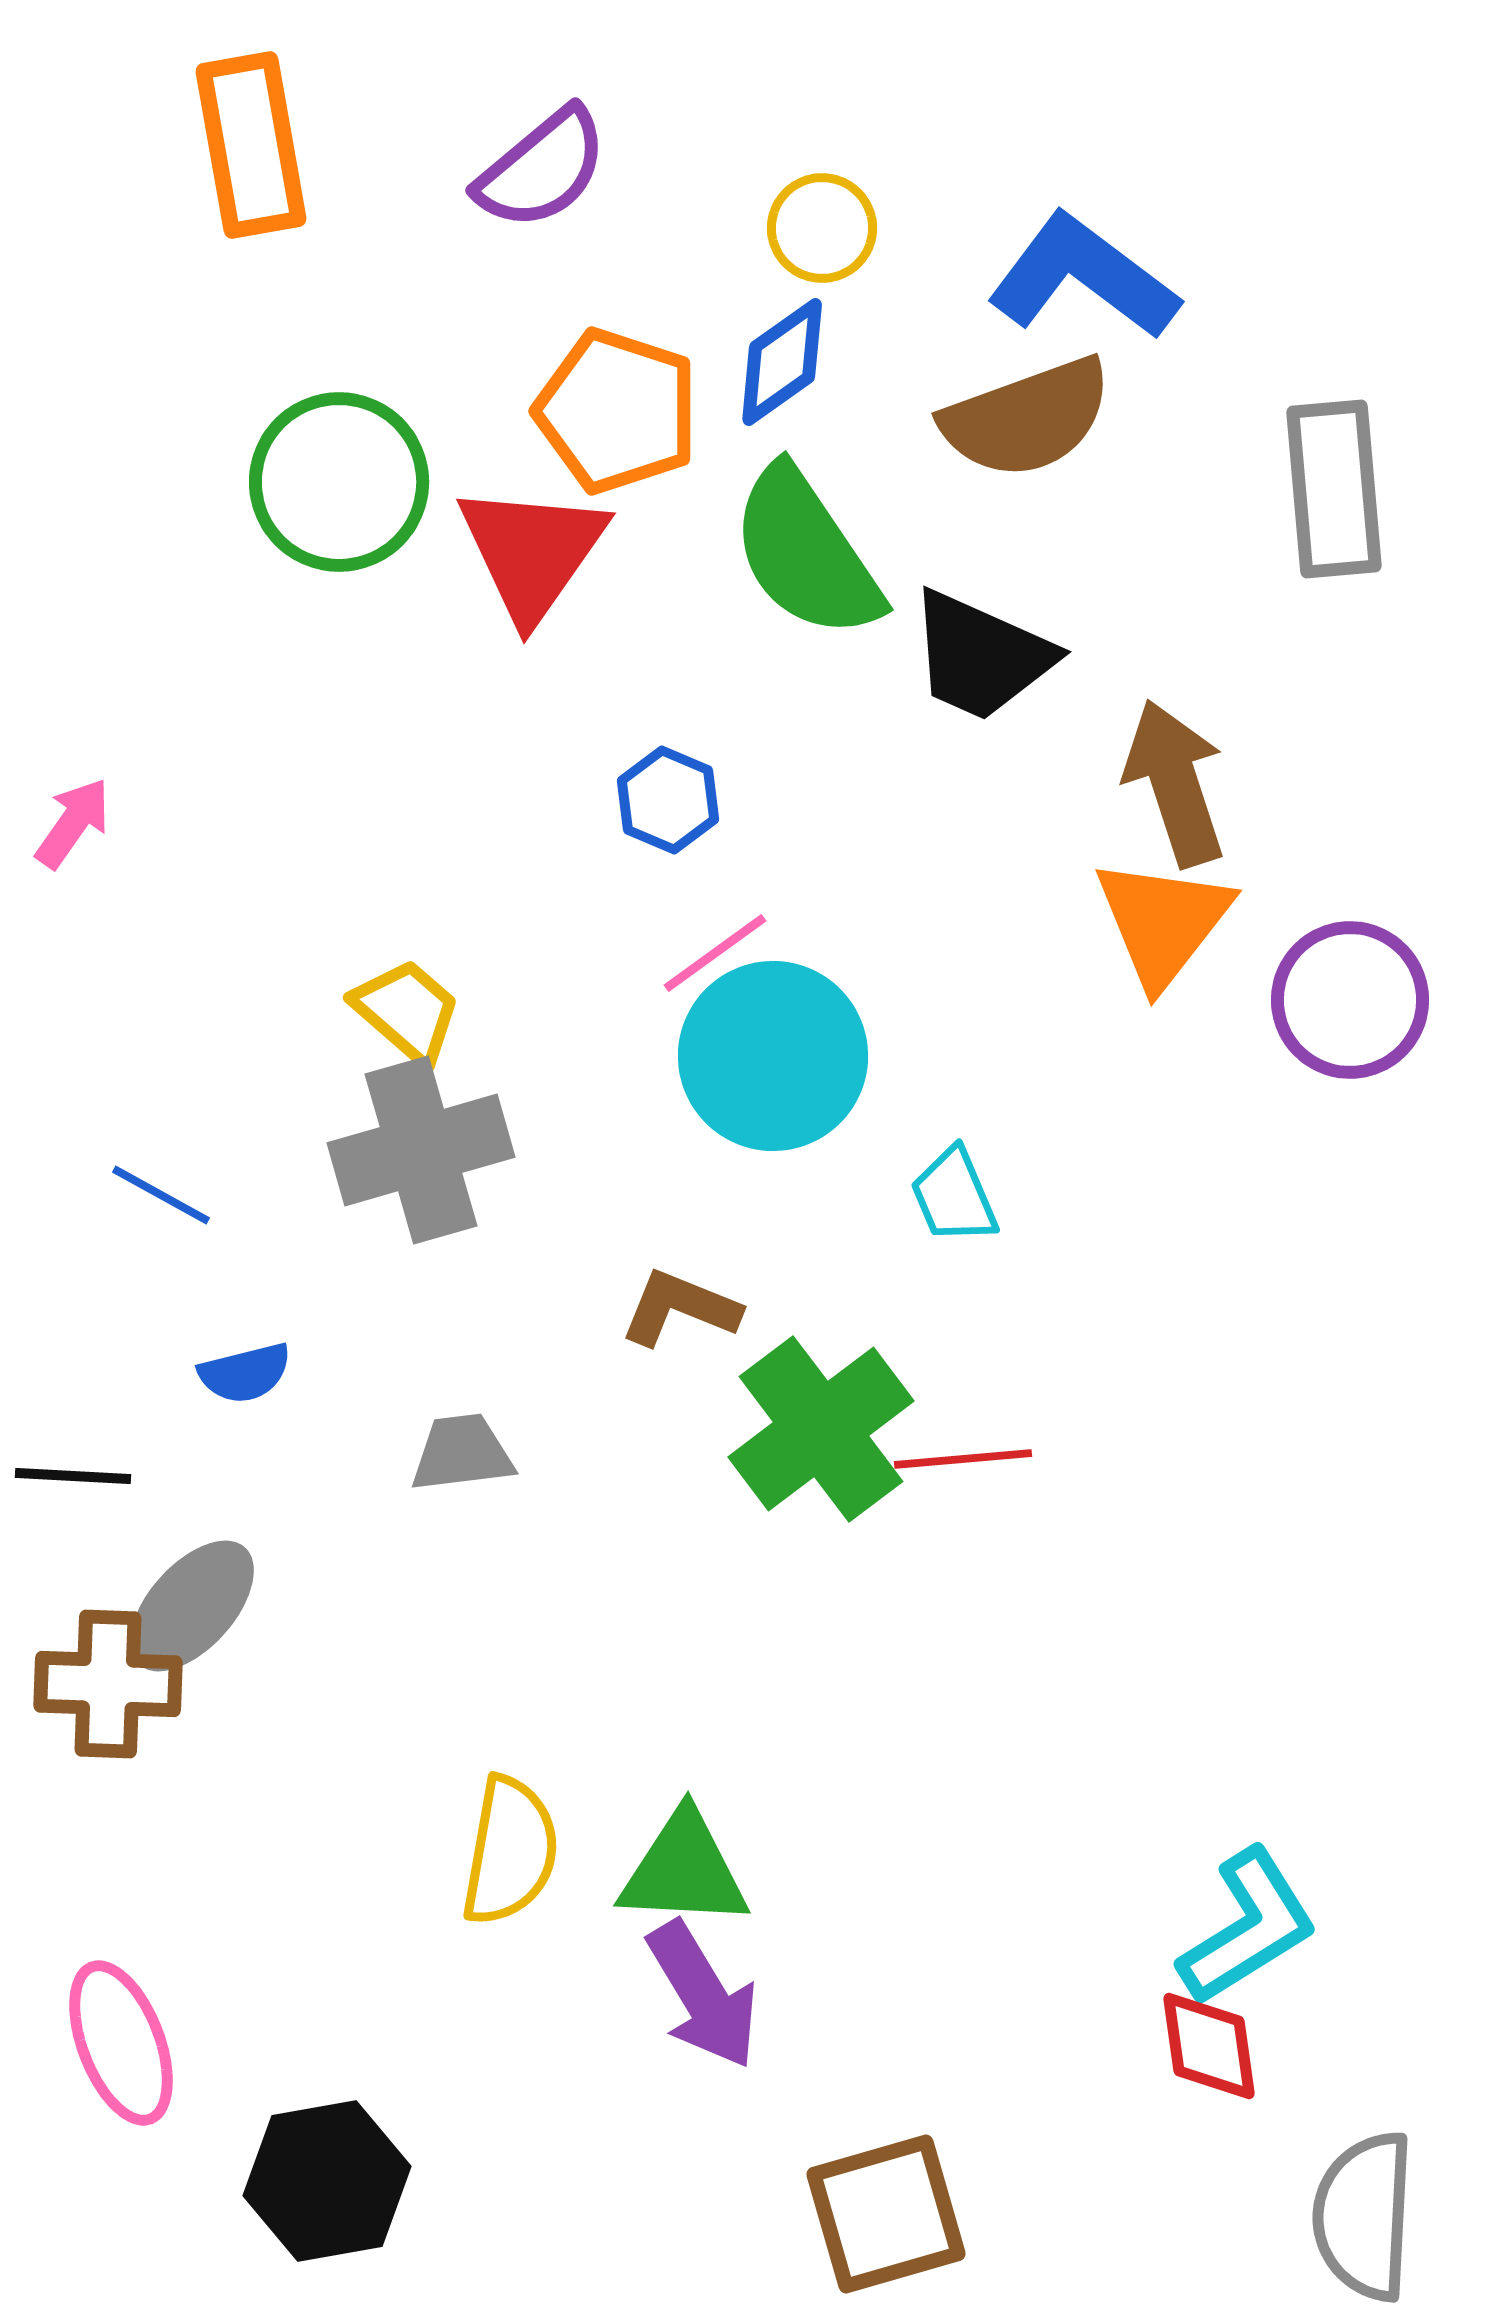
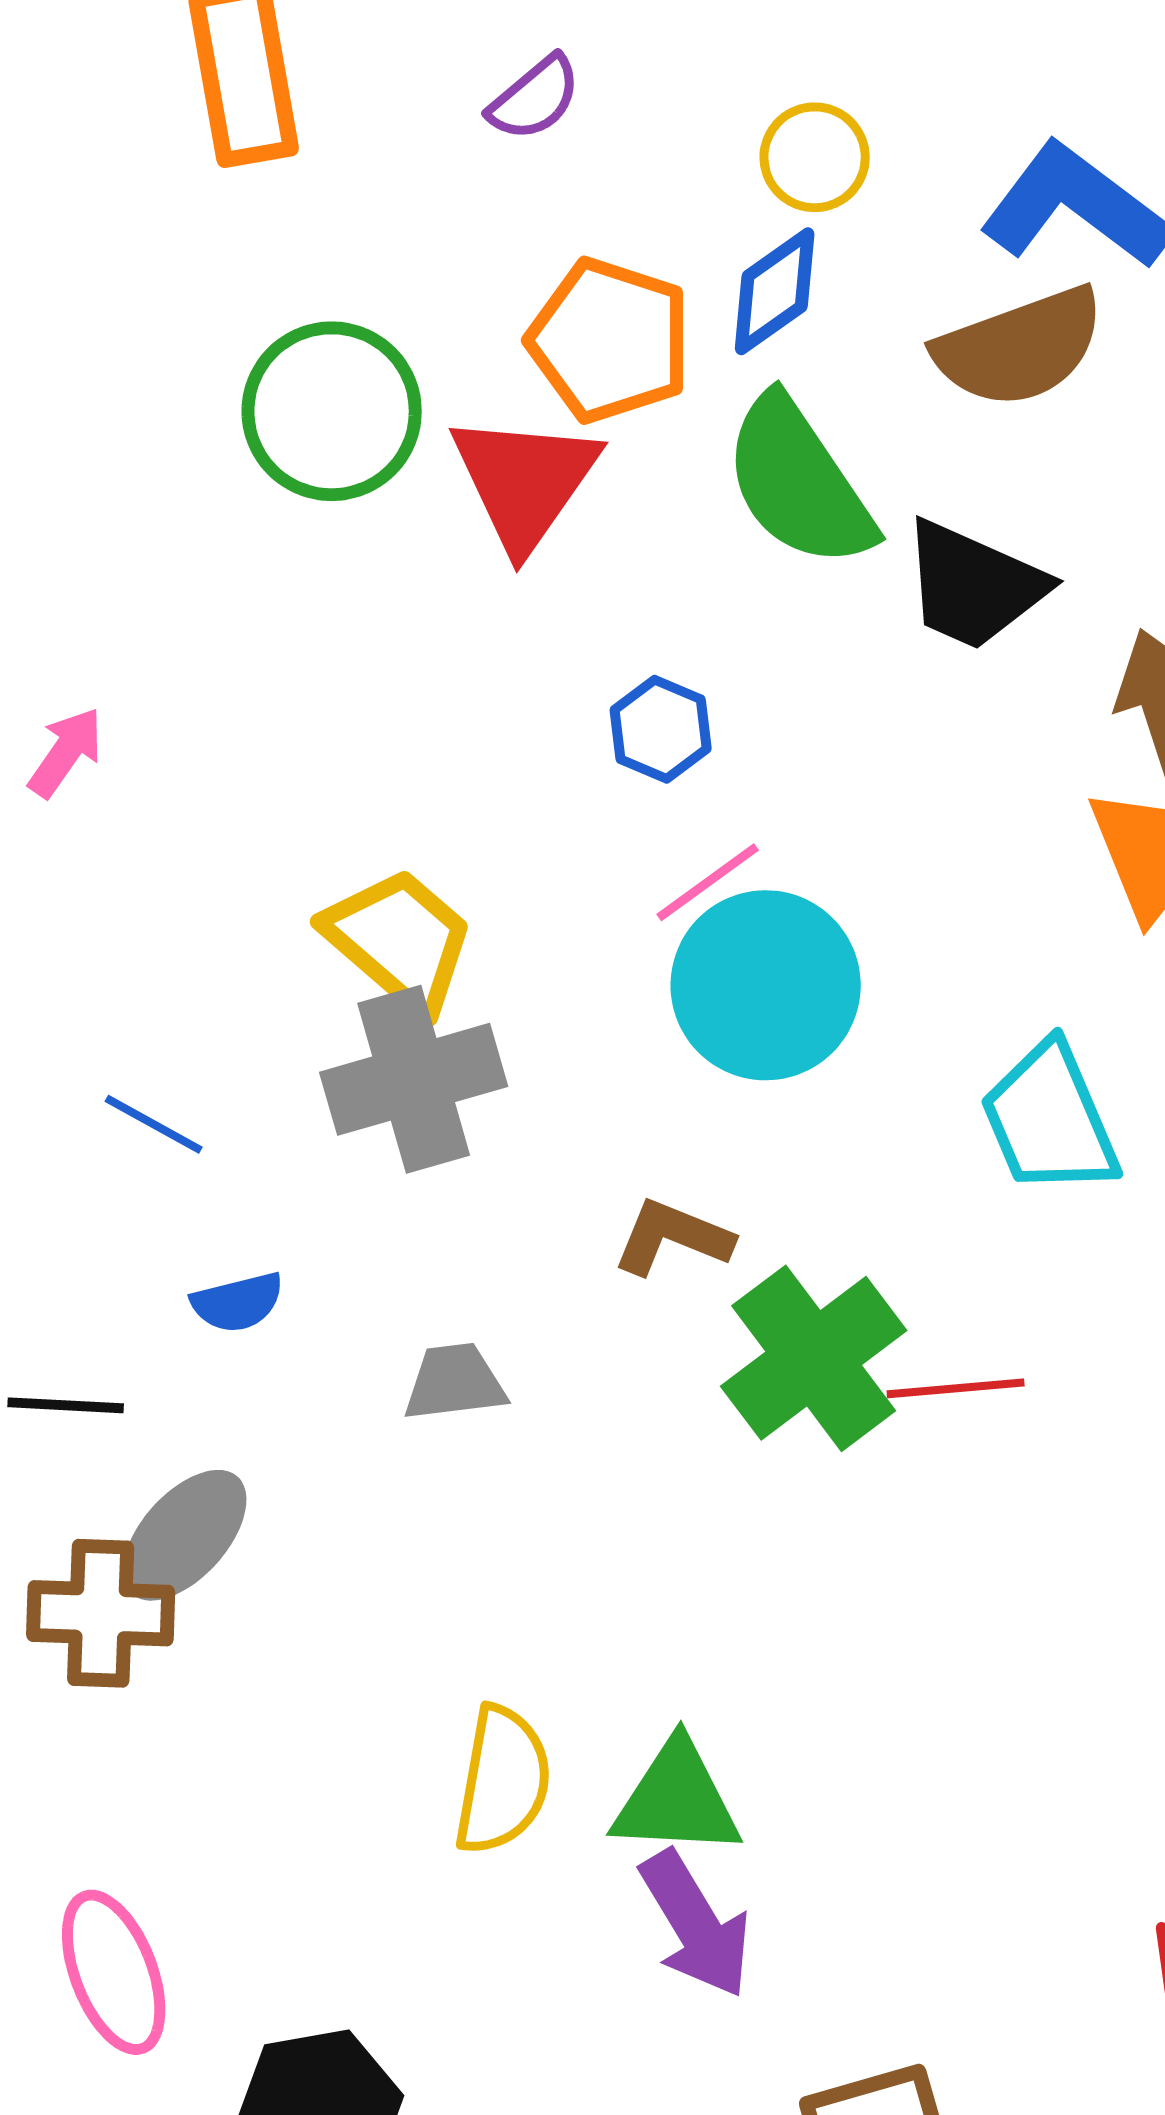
purple semicircle: (542, 169) -> (535, 98), size x0.7
yellow trapezoid: (407, 1011) -> (400, 940), size x1.4
cyan trapezoid: (954, 1196) -> (1050, 1119), moved, size x1.6

